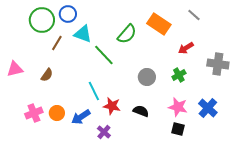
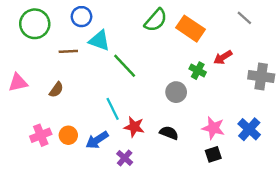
gray line: (194, 15) -> (244, 18), moved
green circle: (42, 20) -> (35, 24), moved
green semicircle: (127, 34) -> (156, 20), moved
brown line: (57, 43) -> (68, 51), turned 56
green cross: (179, 75) -> (198, 71), moved, turned -32
black square: (178, 129) -> (213, 154), turned -32

